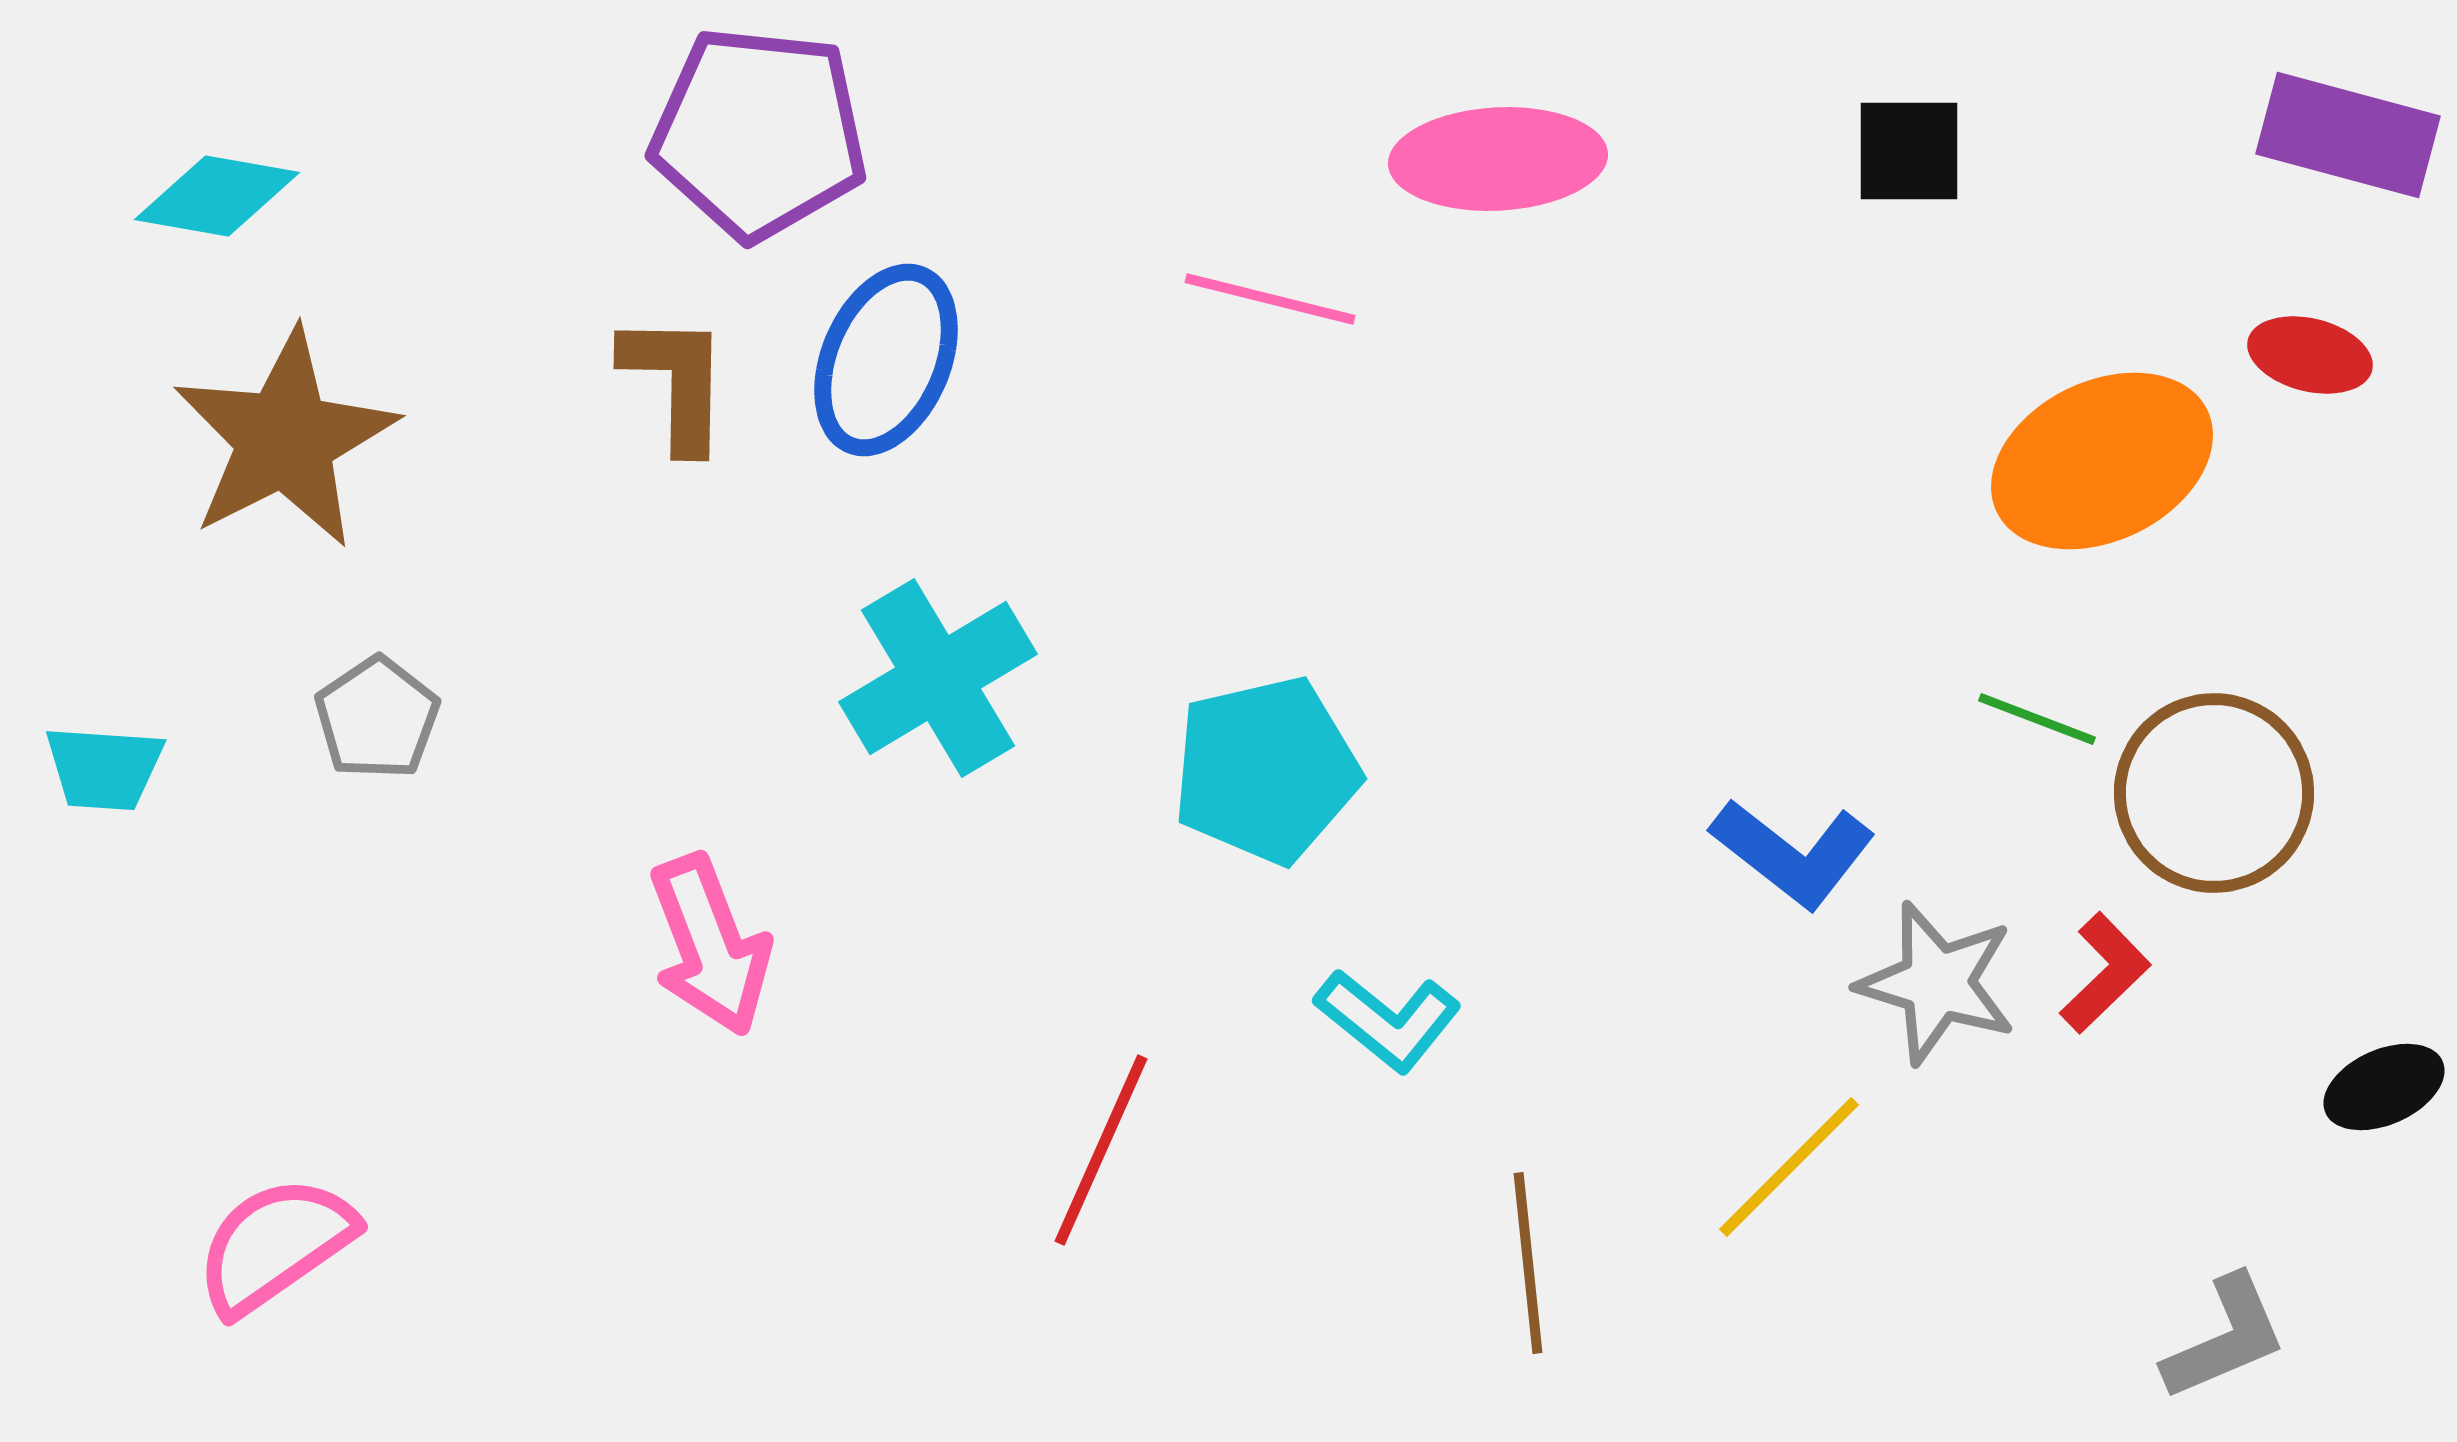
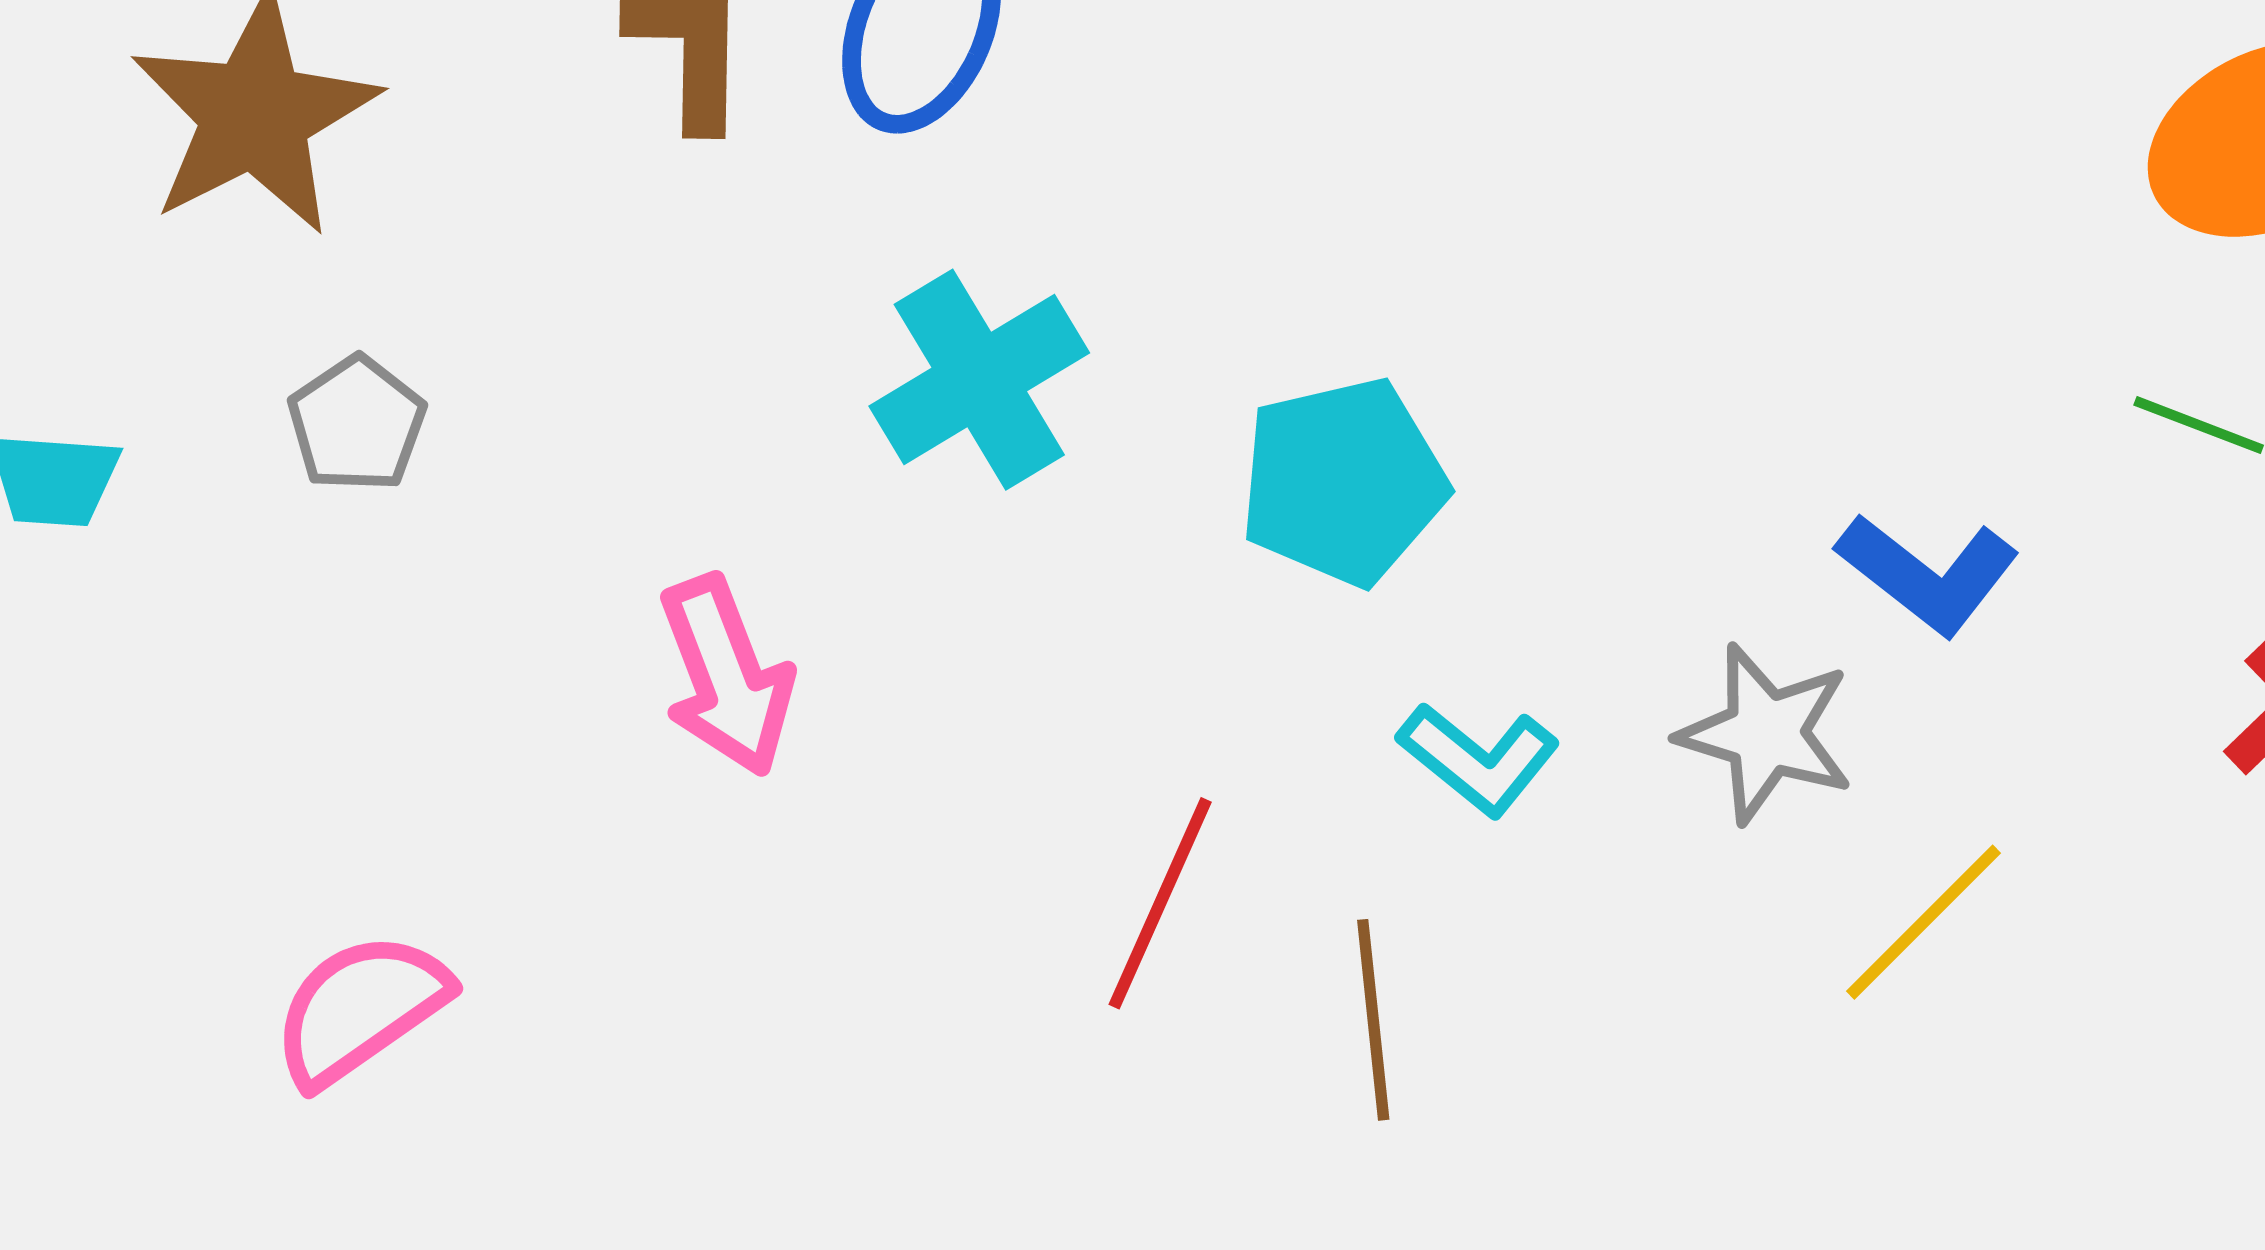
gray star: (1937, 983) -> (1766, 734), moved
pink semicircle: (275, 1245) -> (360, 1009), moved
brown line: (1528, 1263) -> (1373, 1020), moved

